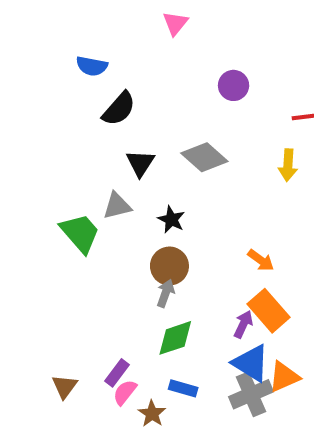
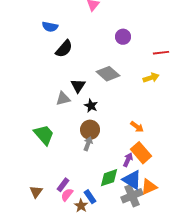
black triangle: (140, 163) -> (78, 86), moved
yellow arrow: (288, 165) -> (151, 78), turned -112
green trapezoid: (80, 233) -> (44, 135), moved
green diamond: (175, 338) -> (109, 178), moved
blue rectangle: (183, 388) -> (90, 197), moved, turned 40

